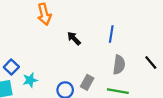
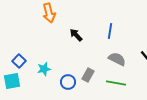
gray semicircle: (119, 65) -> (117, 59), turned -72
cyan star: (30, 80) -> (44, 69), moved

